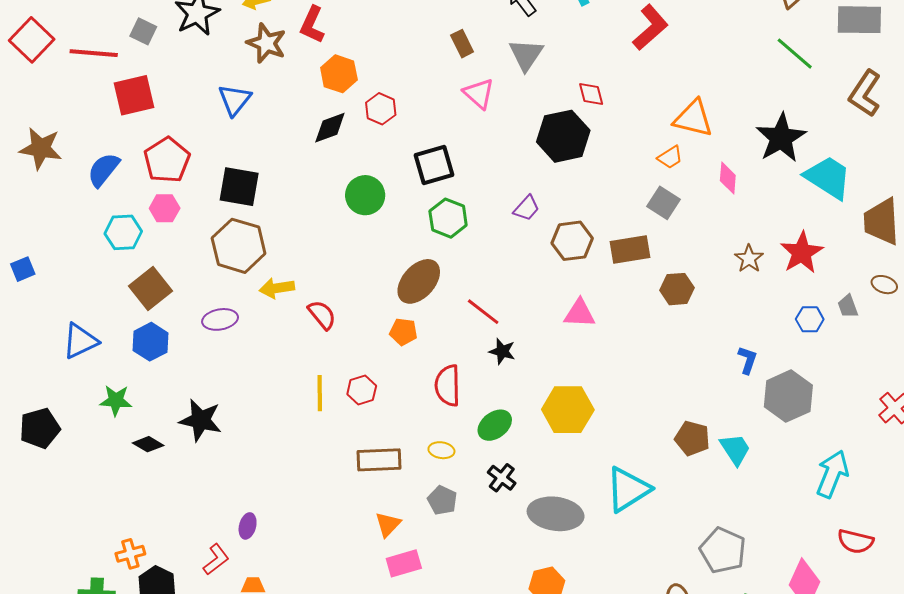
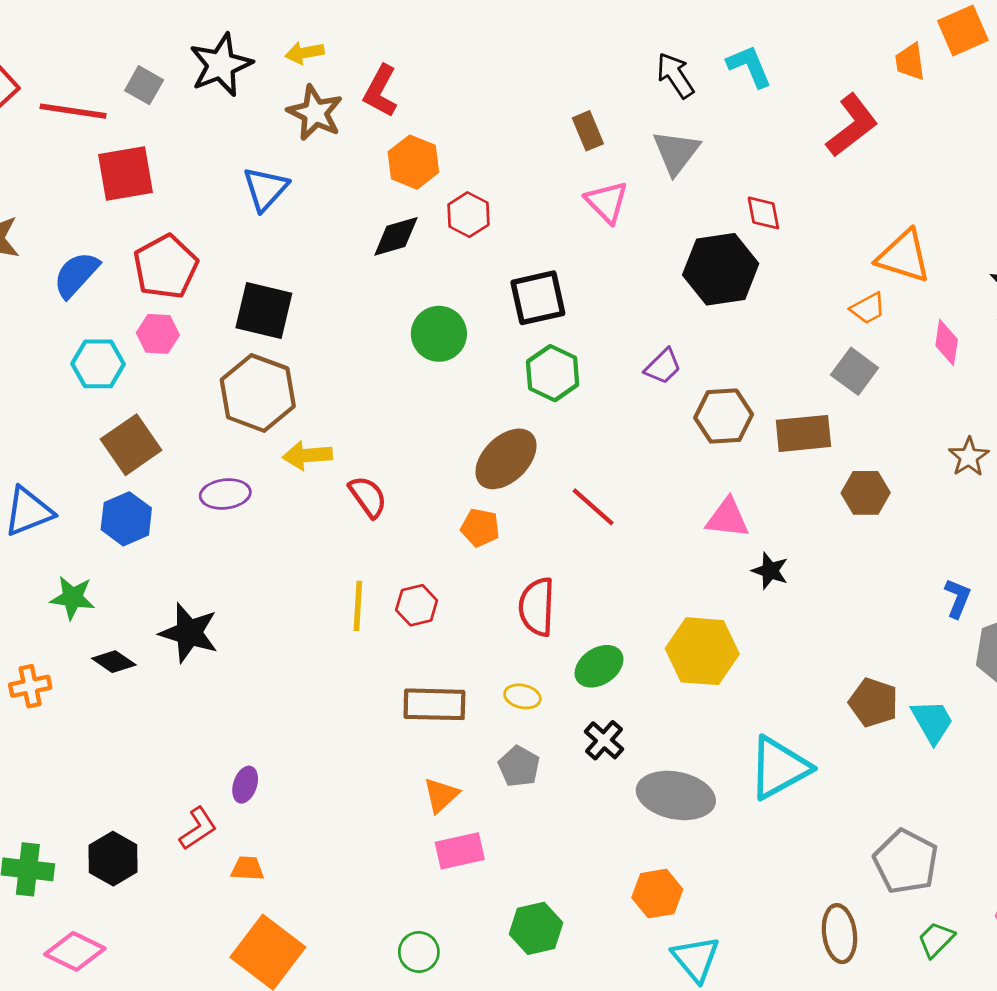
black star: (502, 351) -> (770, 571), moved
orange cross: (130, 554) -> (30, 686), moved

